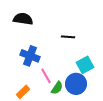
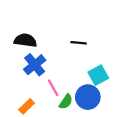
black semicircle: (23, 19) -> (25, 40), moved
blue cross: (30, 56) -> (35, 65), turned 30

